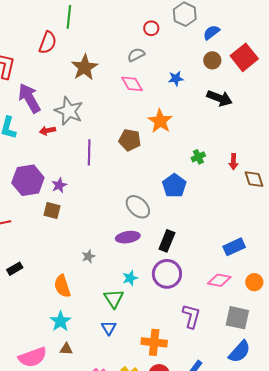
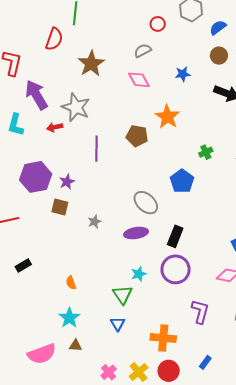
gray star: (88, 256) -> (95, 222), moved
orange semicircle: (62, 286) -> (71, 283), size x0.6

